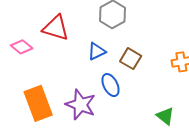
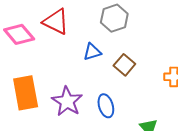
pink diamond: (22, 47) -> (19, 34), size x1.4
blue ellipse: (111, 85) -> (106, 106), moved

